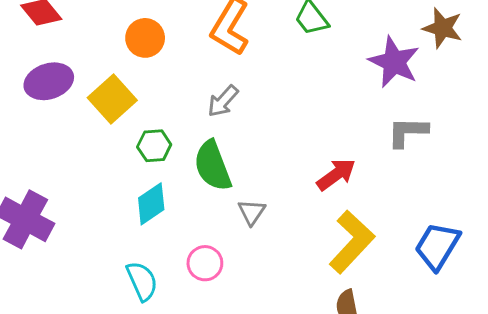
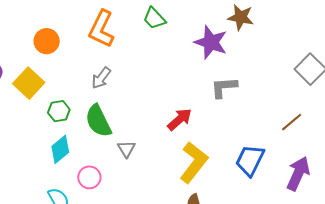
pink circle: (205, 263) -> (89, 177), moved

